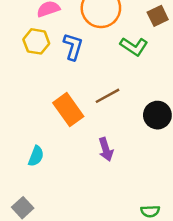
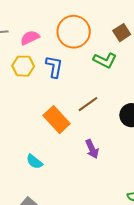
cyan semicircle: (36, 156) -> (34, 162), turned 114

